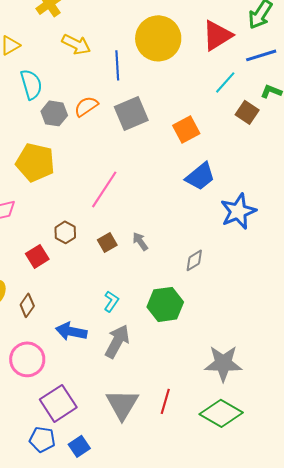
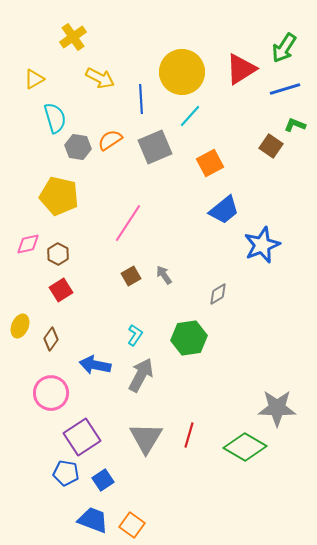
cyan line: (225, 82) -> (190, 116), moved
brown hexagon: (65, 232) -> (58, 254), moved
gray star: (223, 363) -> (277, 408), moved

